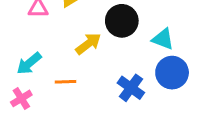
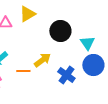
cyan triangle: (163, 39) -> (87, 43), turned 35
yellow arrow: (88, 44) -> (42, 60), moved

